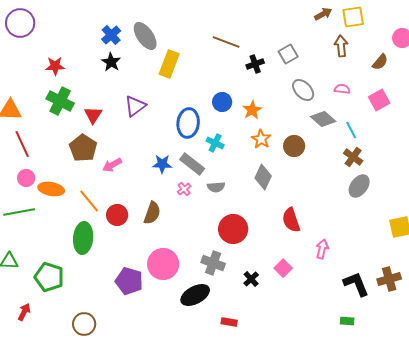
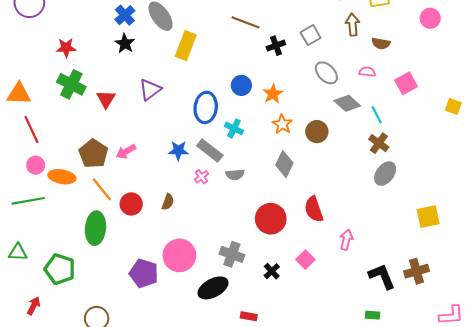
brown arrow: (341, 46) -> (353, 25), moved
brown semicircle: (380, 62) -> (381, 43), moved, turned 60
brown pentagon: (83, 148) -> (93, 154), moved
brown semicircle: (152, 213) -> (168, 202), size x0.7
red circle: (233, 229) -> (271, 219), moved

